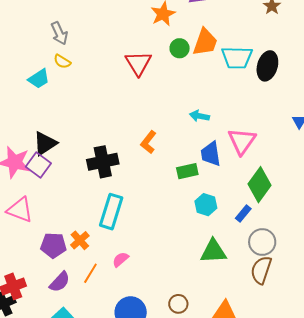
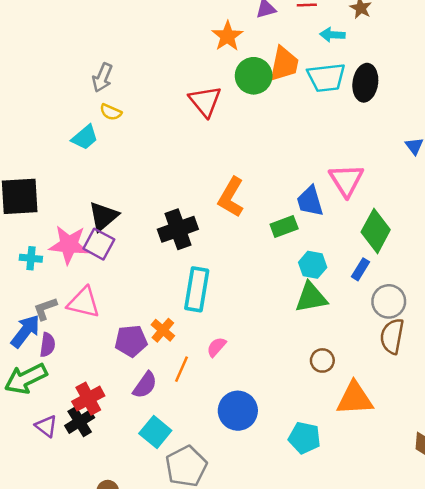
gray arrow: (59, 33) -> (102, 78), turned 55
green circle: (180, 48) -> (254, 76), size x1.5
cyan arrow: (199, 116) -> (332, 35), moved
orange L-shape: (148, 142) -> (231, 197), size x1.4
green triangle: (213, 251) -> (311, 297), moved
brown circle: (178, 304) -> (322, 360), moved

